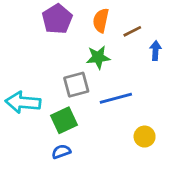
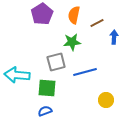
green square: (64, 120) -> (47, 88), turned 30

